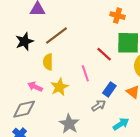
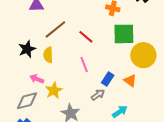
black star: (24, 41) -> (27, 49), moved
red line: (104, 54) -> (86, 37), moved
yellow star: (59, 87) -> (54, 90), moved

